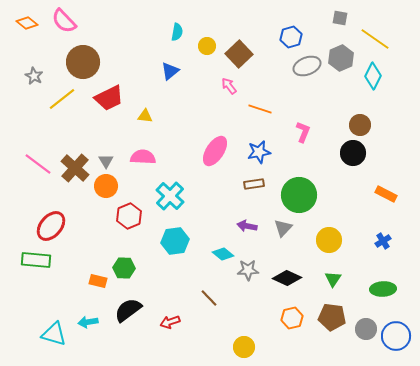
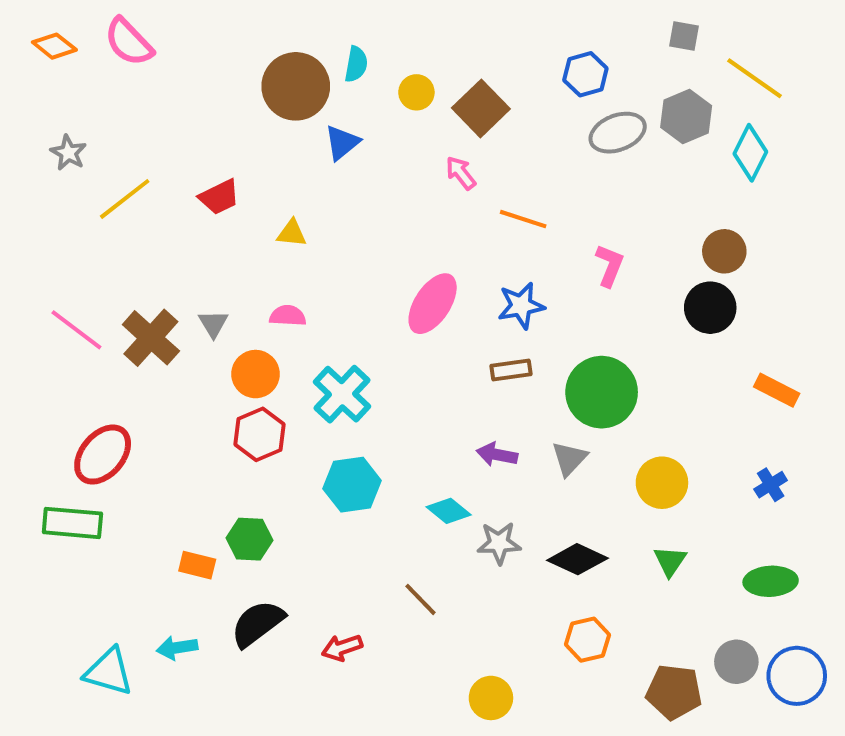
brown circle: (83, 62) -> (296, 86), moved
red trapezoid: (109, 98) -> (219, 197), size x0.7
pink semicircle: (143, 157) -> (288, 316), size x0.7
orange circle: (106, 186) -> (256, 374), moved
brown pentagon: (332, 317) -> (674, 692), moved

